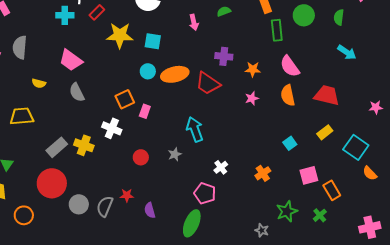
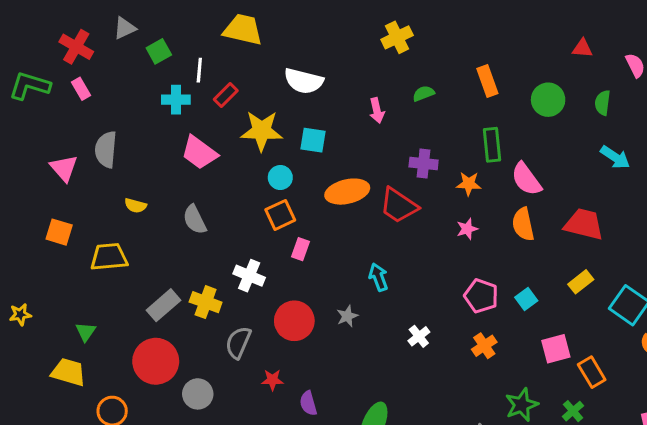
green rectangle: (277, 30) -> (492, 145), moved
pink trapezoid: (71, 60) -> (199, 153), moved
cyan circle: (148, 71) -> (280, 178), moved
orange square: (125, 99) -> (280, 215), moved
cyan arrow: (195, 129) -> (378, 277), size x0.7
red circle: (141, 157) -> (294, 321), size x1.6
pink pentagon: (205, 193) -> (481, 296), moved
gray semicircle: (105, 206) -> (238, 343), moved

